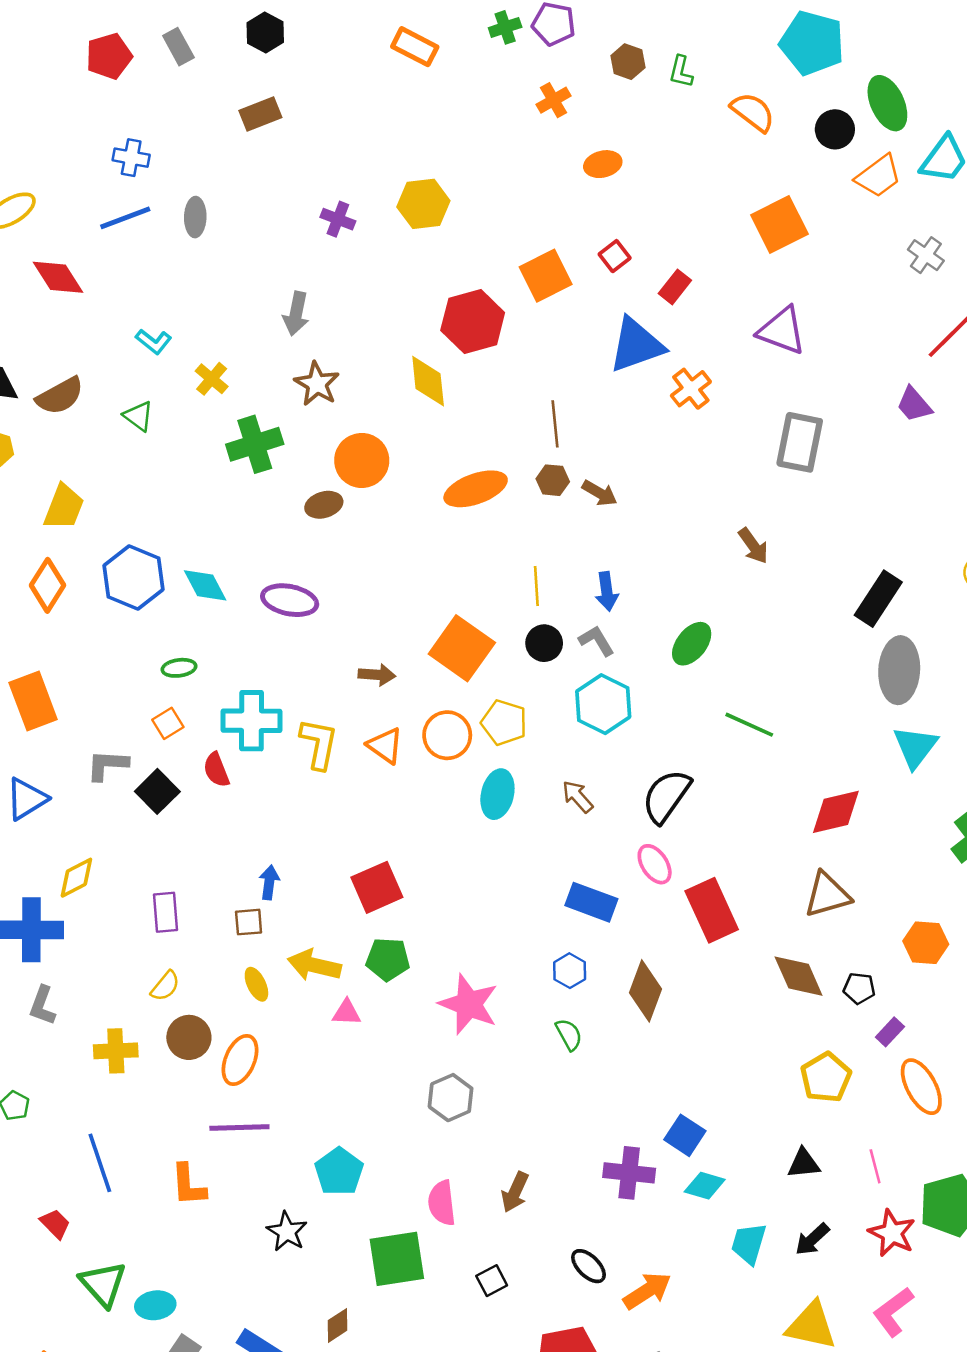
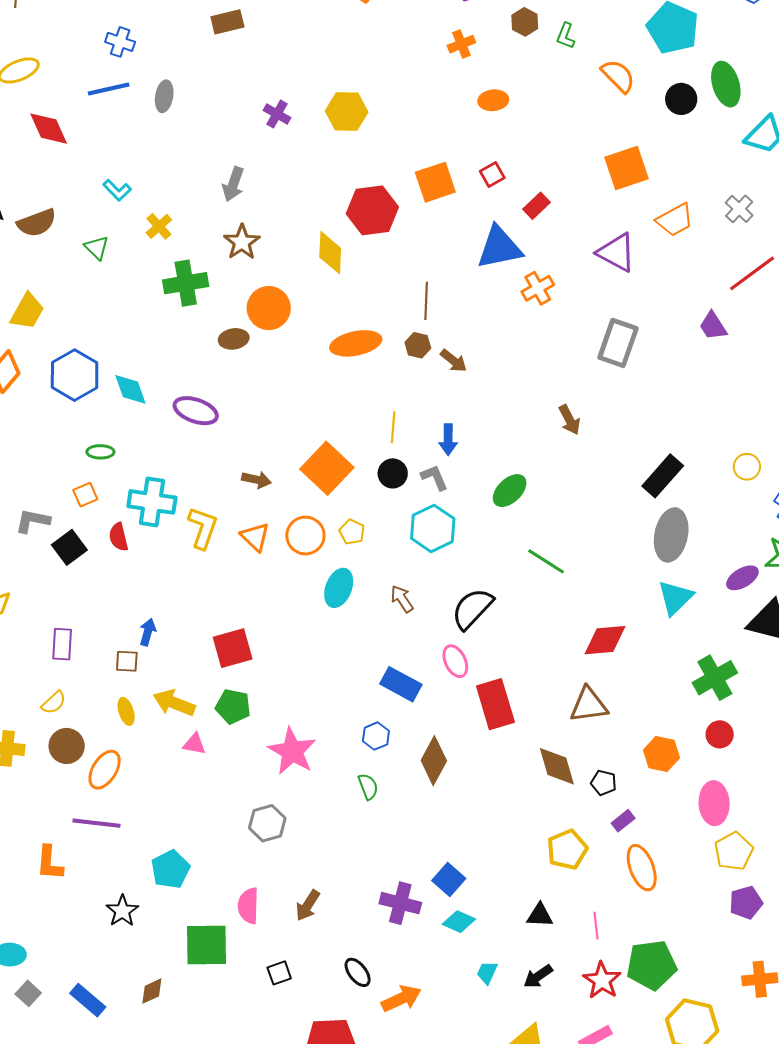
orange trapezoid: (878, 176) -> (675, 220), moved
yellow pentagon: (504, 723) -> (352, 532), size x0.7
cyan trapezoid: (749, 1244) -> (487, 973), size x0.7

